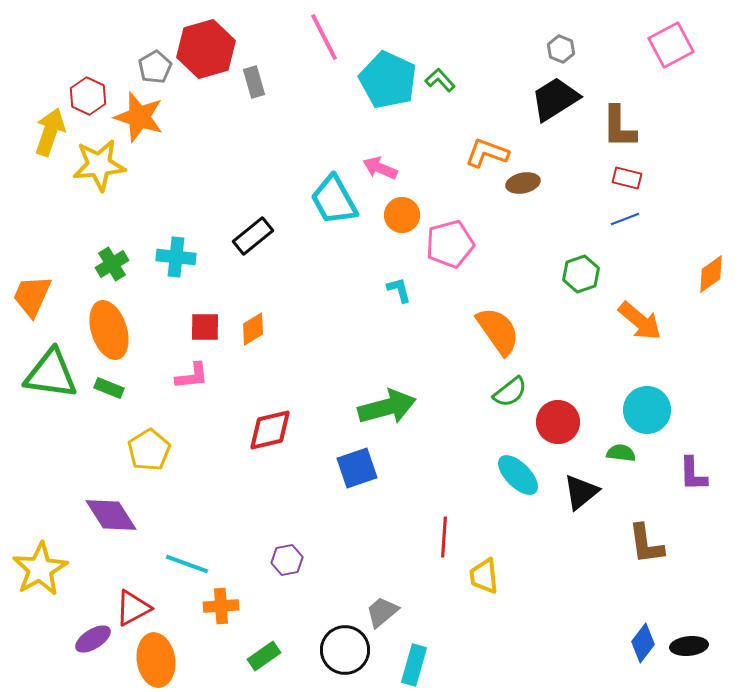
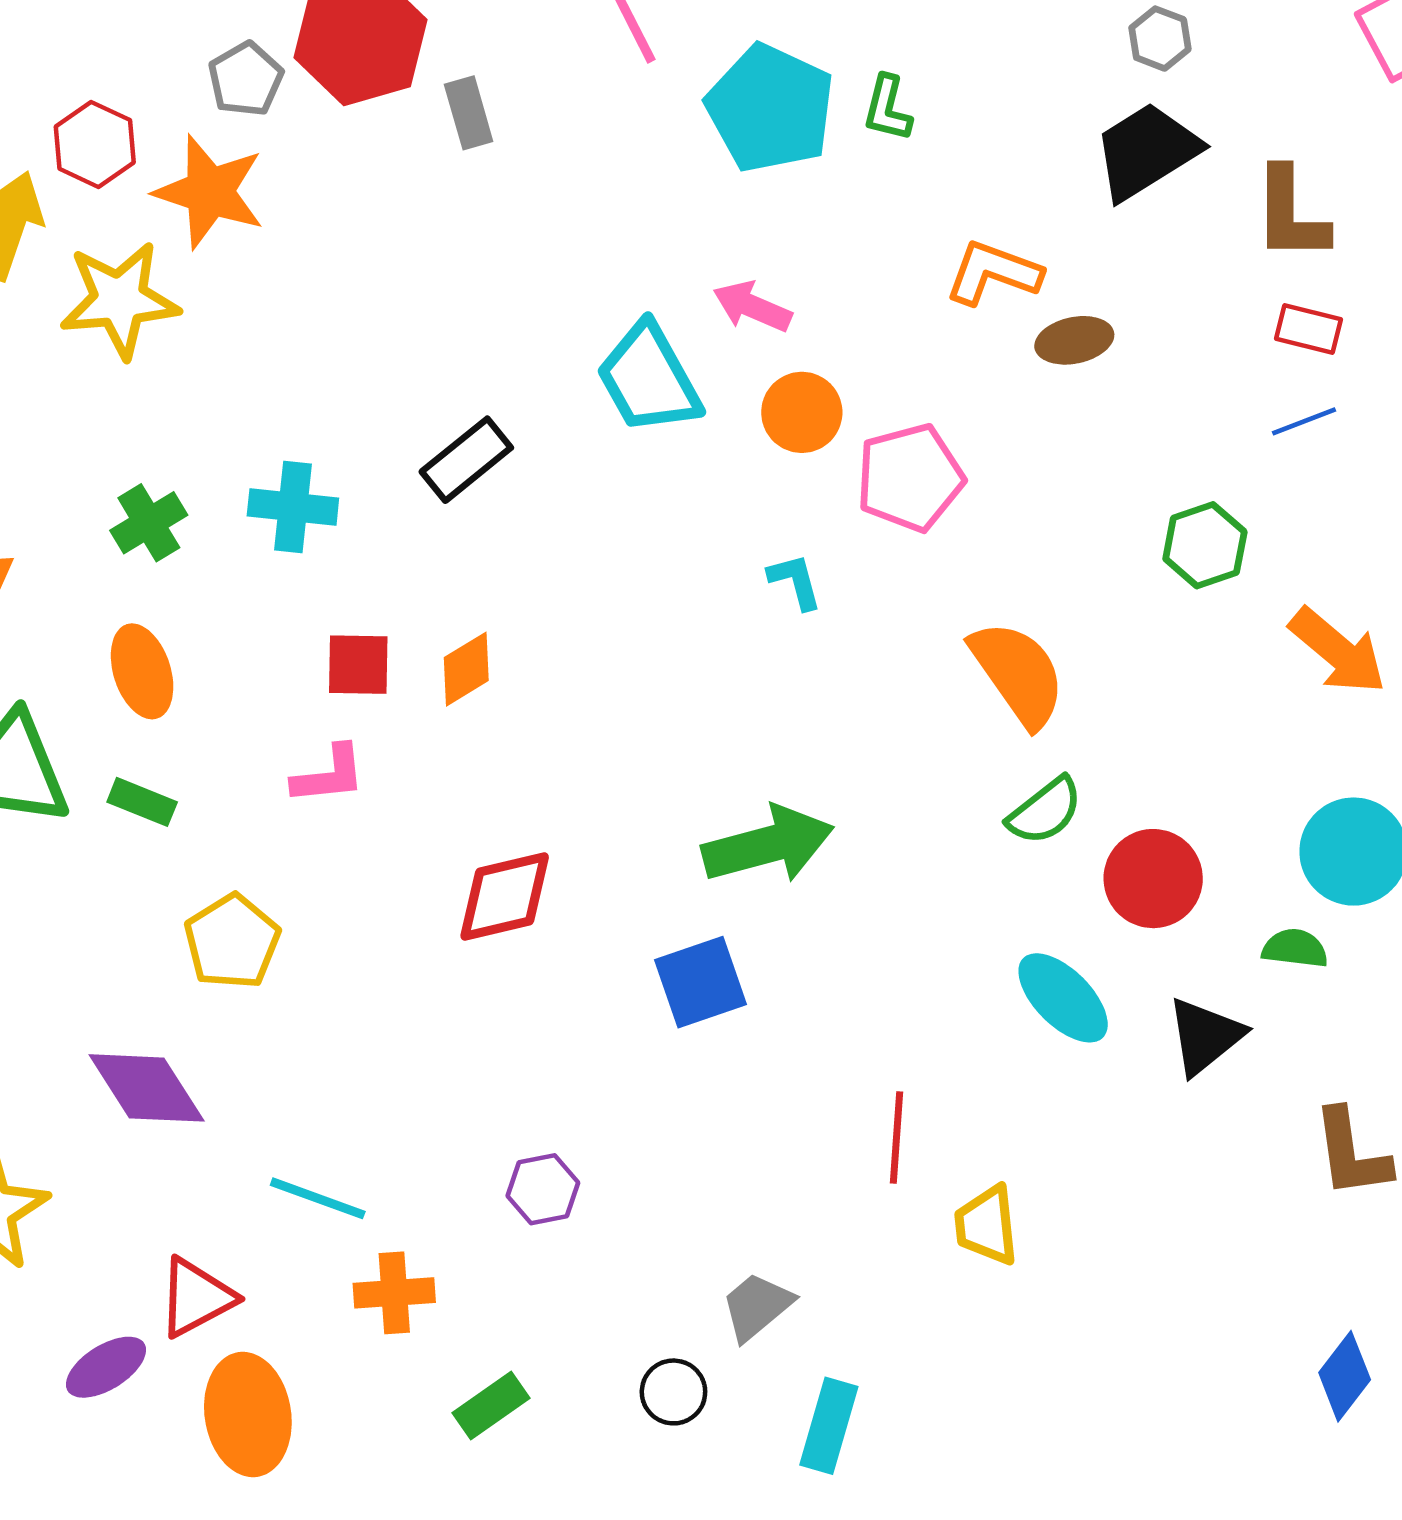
green L-shape: (440, 80) -> (887, 108), turned -124
orange ellipse: (109, 330) -> (142, 671), size x0.7
black circle: (345, 650) -> (673, 1392), size x0.6

